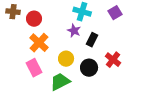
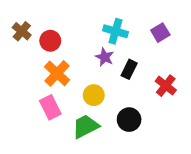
brown cross: (13, 12) -> (22, 31), turned 32
red cross: (113, 60) -> (166, 86), moved
black circle: (89, 68) -> (129, 120), moved

